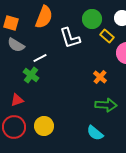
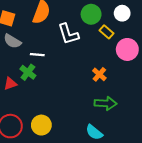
white line: (40, 58) -> (37, 55), turned 32
red triangle: (17, 100) -> (10, 84), moved

